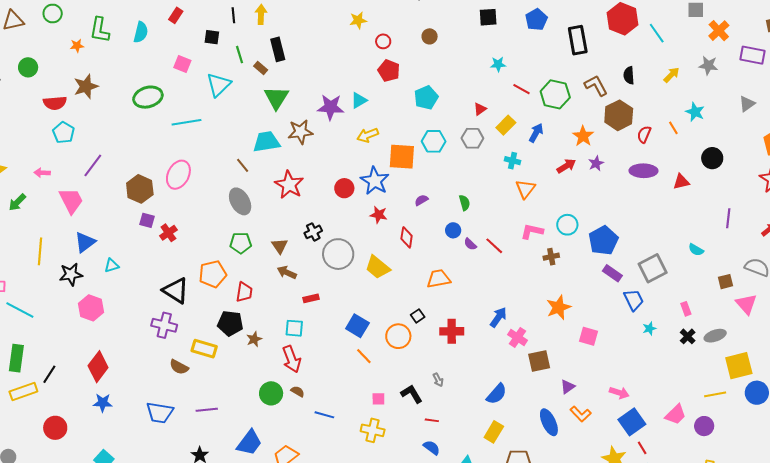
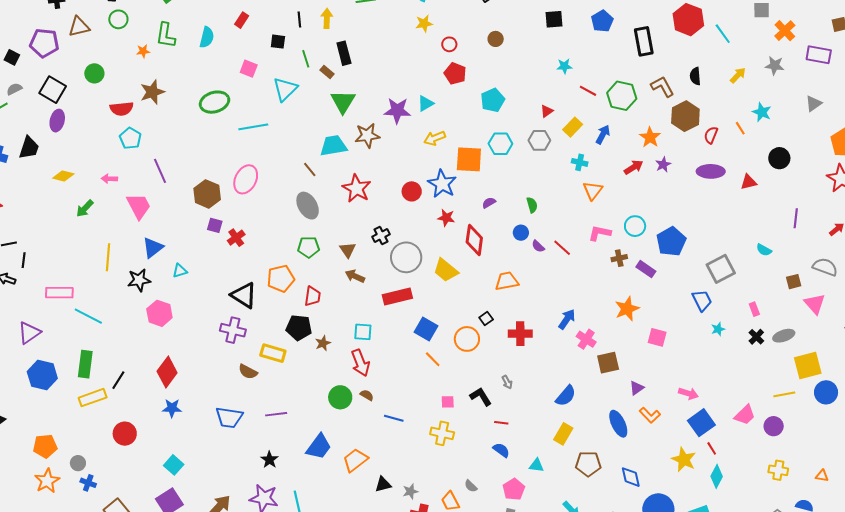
purple line: (93, 165) -> (160, 171), turned -60
red diamond: (407, 237) -> (474, 240), size x1.4
purple rectangle: (612, 273) -> (646, 269), moved
red rectangle: (311, 298) -> (397, 296), moved, size x1.8

